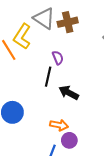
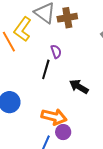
black arrow: (69, 93) -> (79, 87), moved
orange arrow: (59, 125) -> (54, 117), size x1.4

